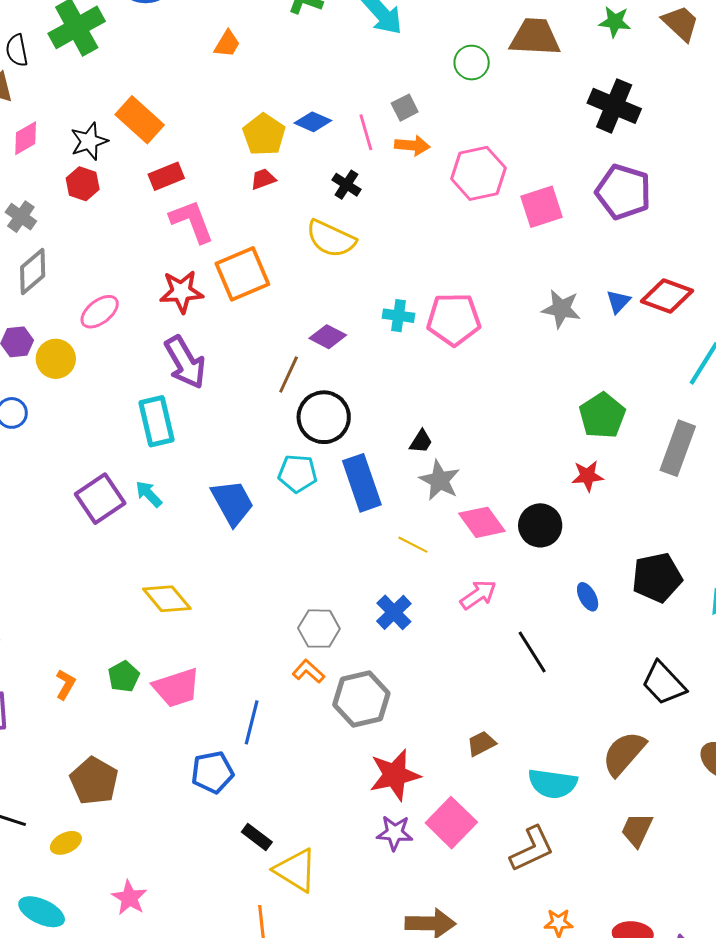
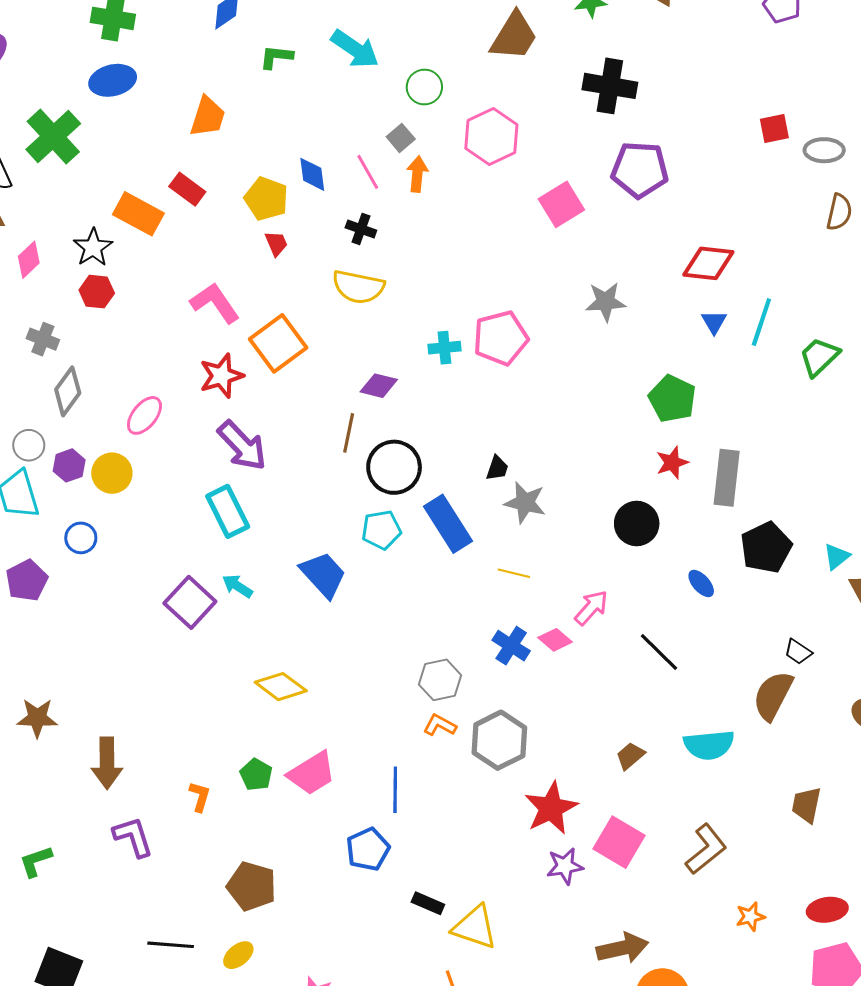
brown trapezoid: (535, 37) -> (514, 36), turned 132
orange trapezoid: (227, 44) -> (208, 117), size x1.4
green circle: (472, 63) -> (424, 87), moved
blue diamond: (313, 122) -> (312, 174), turned 72
orange arrow: (412, 145) -> (417, 174), turned -76
pink hexagon: (478, 173) -> (491, 137), moved
red rectangle: (166, 176) -> (187, 189), moved, turned 72
red trapezoid: (263, 179) -> (276, 243), turned 100
blue triangle: (618, 302) -> (714, 322), moved
gray rectangle: (678, 448) -> (727, 478), moved
pink diamond: (482, 522) -> (555, 640), moved, size x0.7
black trapezoid: (664, 683) -> (798, 652), size x0.6
brown semicircle: (624, 753) -> (773, 696), moved
cyan semicircle: (553, 784) -> (709, 745), moved

